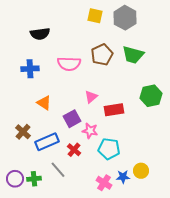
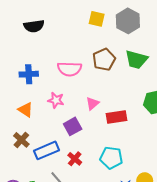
black semicircle: (40, 34) -> (34, 26), moved
orange triangle: (44, 103) -> (26, 110), moved
pink star: (90, 131) -> (56, 100), moved

